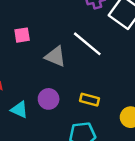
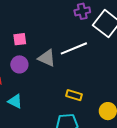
white line: (87, 44) -> (74, 48), turned -64
purple circle: (49, 99) -> (19, 64), moved

